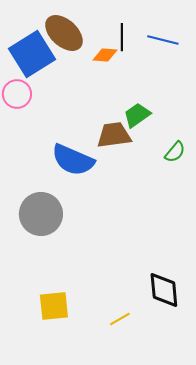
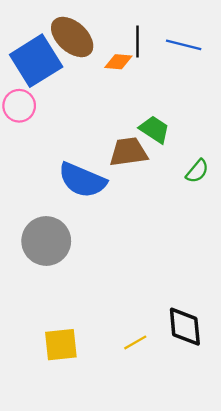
green trapezoid: (137, 115) -> (154, 129), turned 68
yellow line: (120, 319) -> (135, 342), moved

